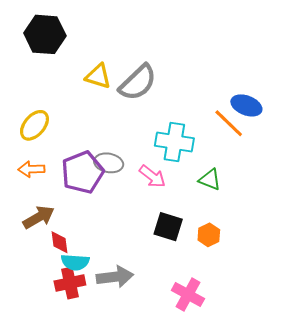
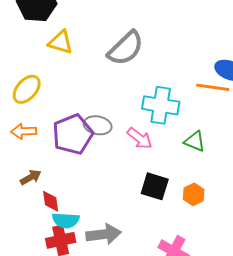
yellow triangle: (98, 76) -> (61, 42), moved
orange line: (229, 123) -> (213, 87), turned -36
brown arrow: (39, 217) -> (31, 177), size x0.7

